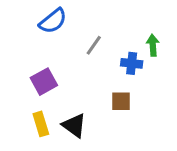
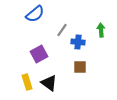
blue cross: (132, 63) -> (78, 42), moved
purple square: (44, 82) -> (39, 54), moved

